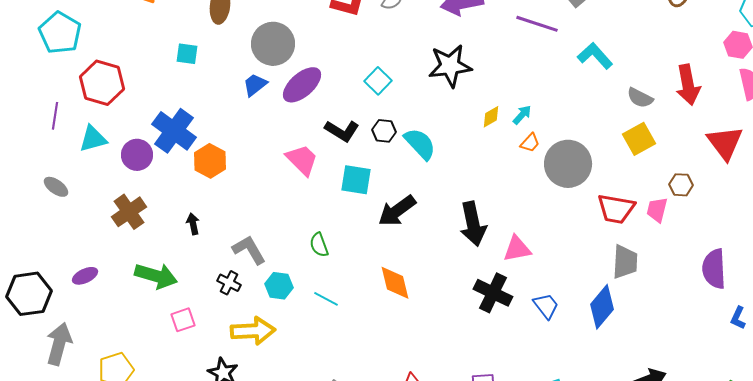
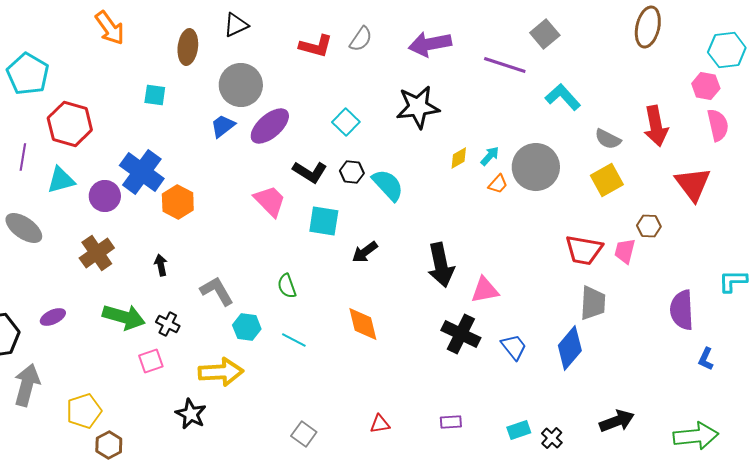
gray circle: (568, 164) -> (536, 167), moved
gray ellipse: (56, 187) -> (24, 228), size x1.5
black arrow: (397, 211) -> (365, 252), size x0.7
black cross: (229, 283) -> (168, 324), moved

